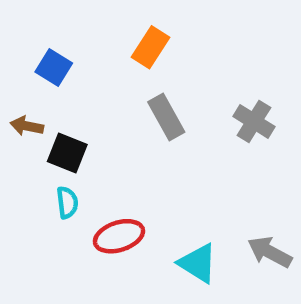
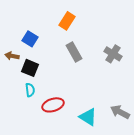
blue square: (54, 68) -> (30, 39), moved

